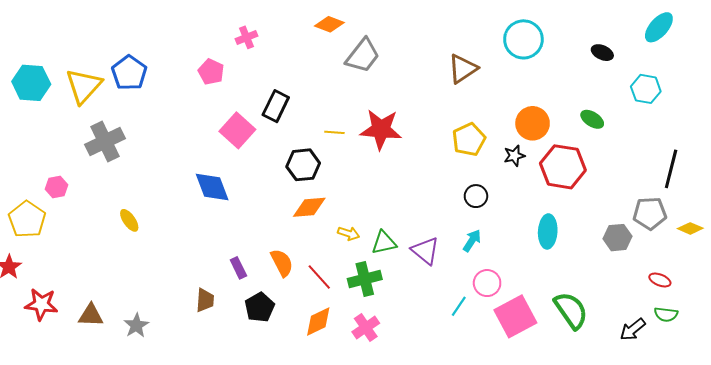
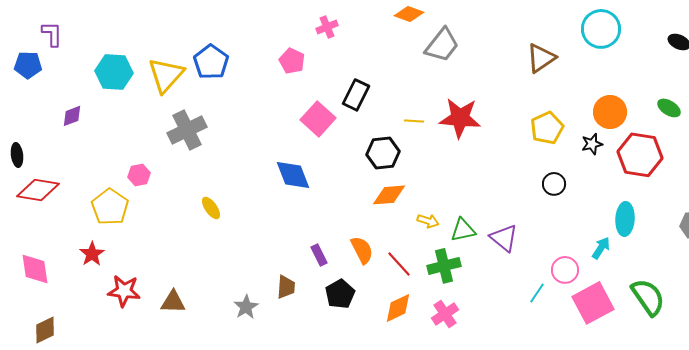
cyan arrow: (472, 241) -> (601, 248), moved
gray star: (136, 325) -> (246, 307), moved

